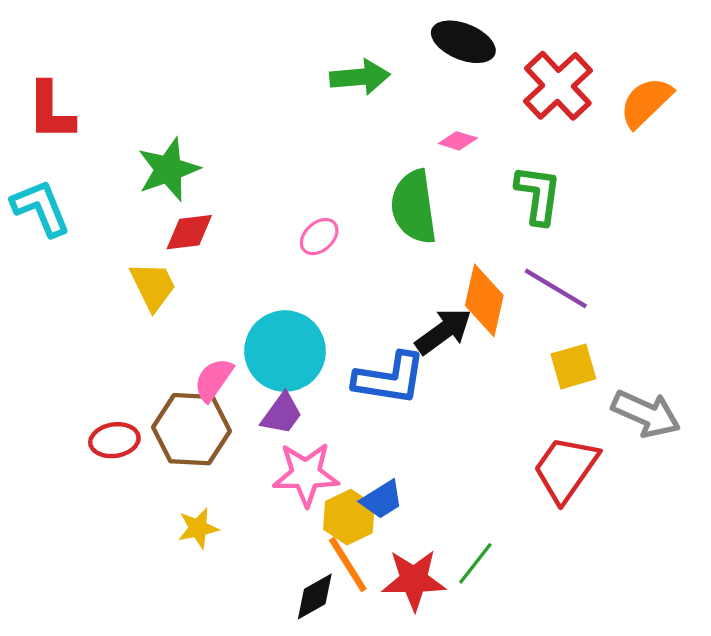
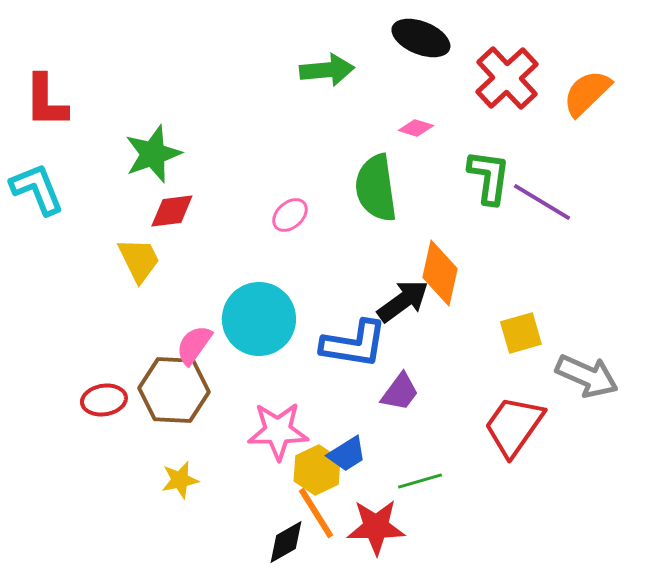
purple line: (556, 288) -> (542, 202), moved
purple trapezoid: (282, 414) -> (400, 392), moved
green line: (475, 563) -> (420, 481), moved, turned 36

